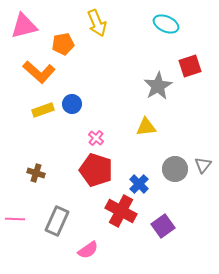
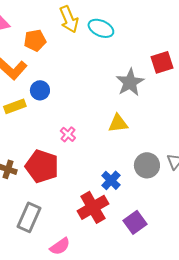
cyan ellipse: (166, 24) -> (101, 28), moved
blue circle: (72, 104) -> (40, 90), moved
red pentagon: (96, 170) -> (42, 166), moved
red cross: (121, 211) -> (93, 207), turned 32

